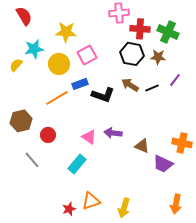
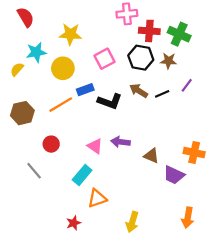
pink square: (87, 55) -> (104, 59), moved
brown hexagon: (21, 121) -> (22, 113), moved
orange triangle: (91, 201) -> (97, 198), moved

